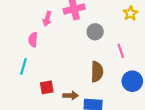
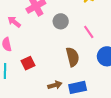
pink arrow: (47, 19) -> (14, 22), turned 128
red square: (47, 87) -> (28, 63), moved

